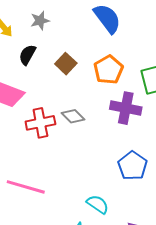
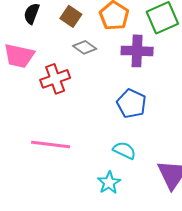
gray diamond: (73, 116) -> (85, 47), moved
blue pentagon: (133, 166) -> (131, 104), moved

